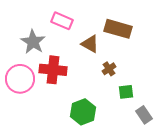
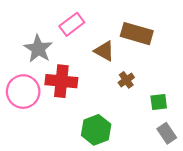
pink rectangle: (62, 21) -> (72, 24), turned -60
green square: (126, 92) -> (159, 102), moved

